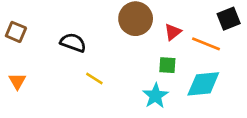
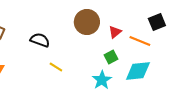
green square: (167, 65) -> (111, 57), turned -32

